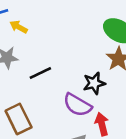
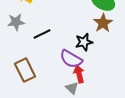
red arrow: (102, 124) -> (79, 74), moved

